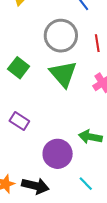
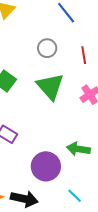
gray circle: (61, 36) -> (47, 48), size x0.6

